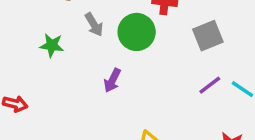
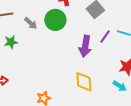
purple arrow: (112, 80) -> (85, 46), moved, size x1.5

